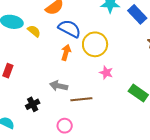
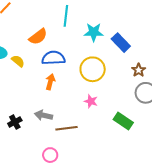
blue semicircle: (69, 29) -> (53, 58), turned -30
yellow circle: (95, 44) -> (93, 69), moved
black cross: (33, 104) -> (15, 122), moved

